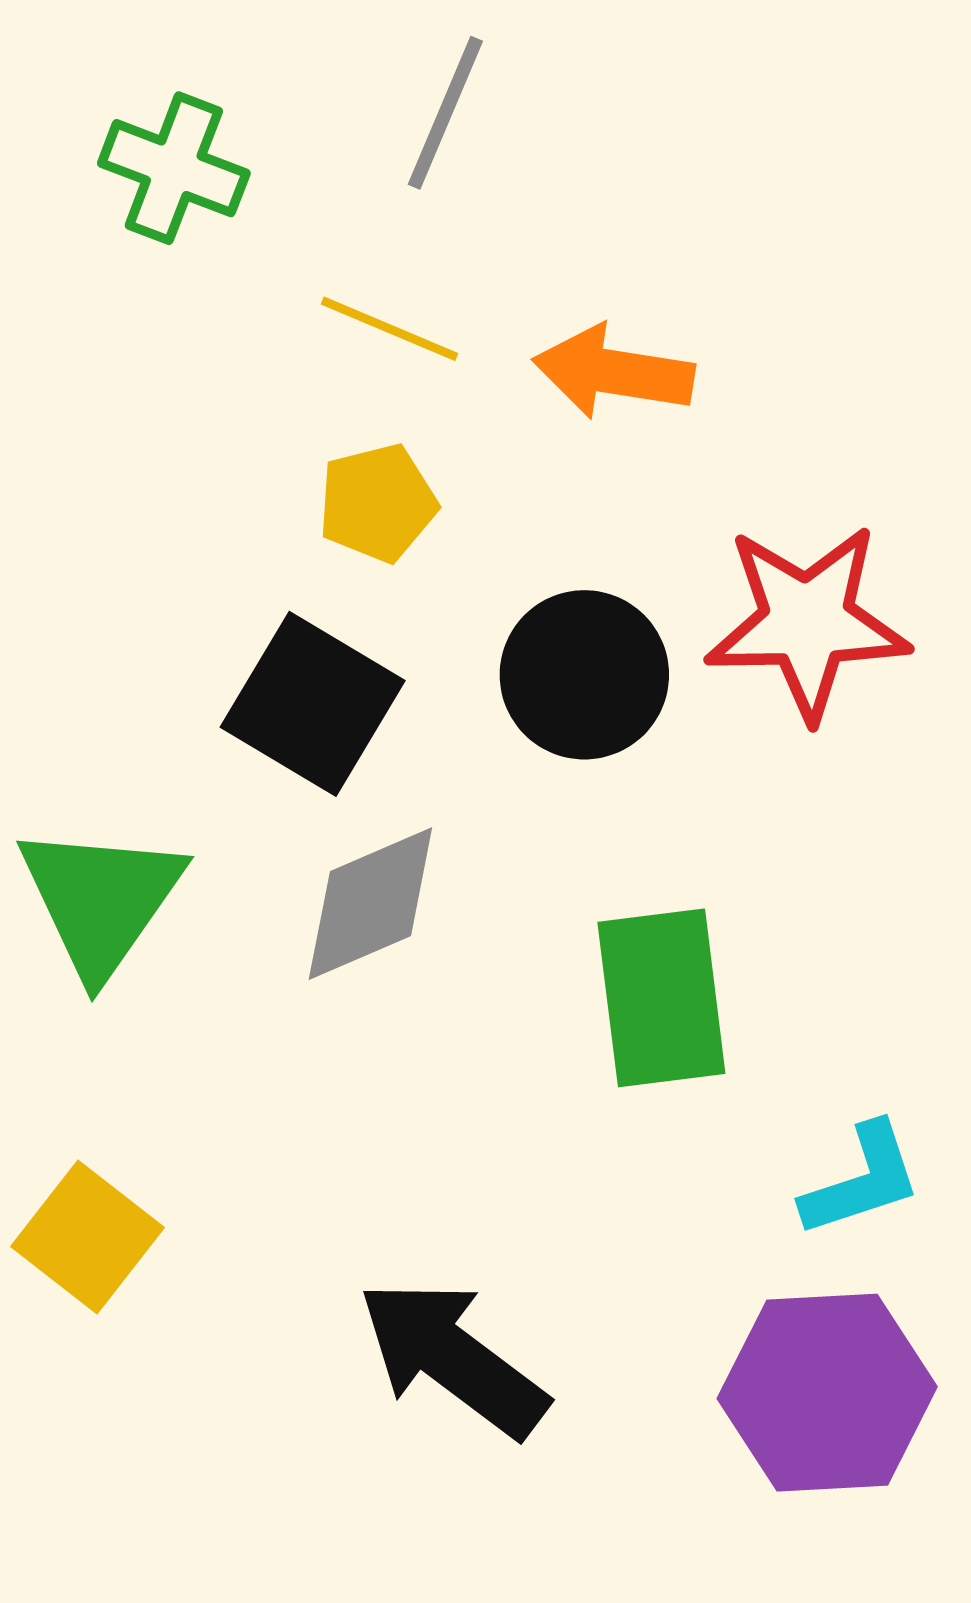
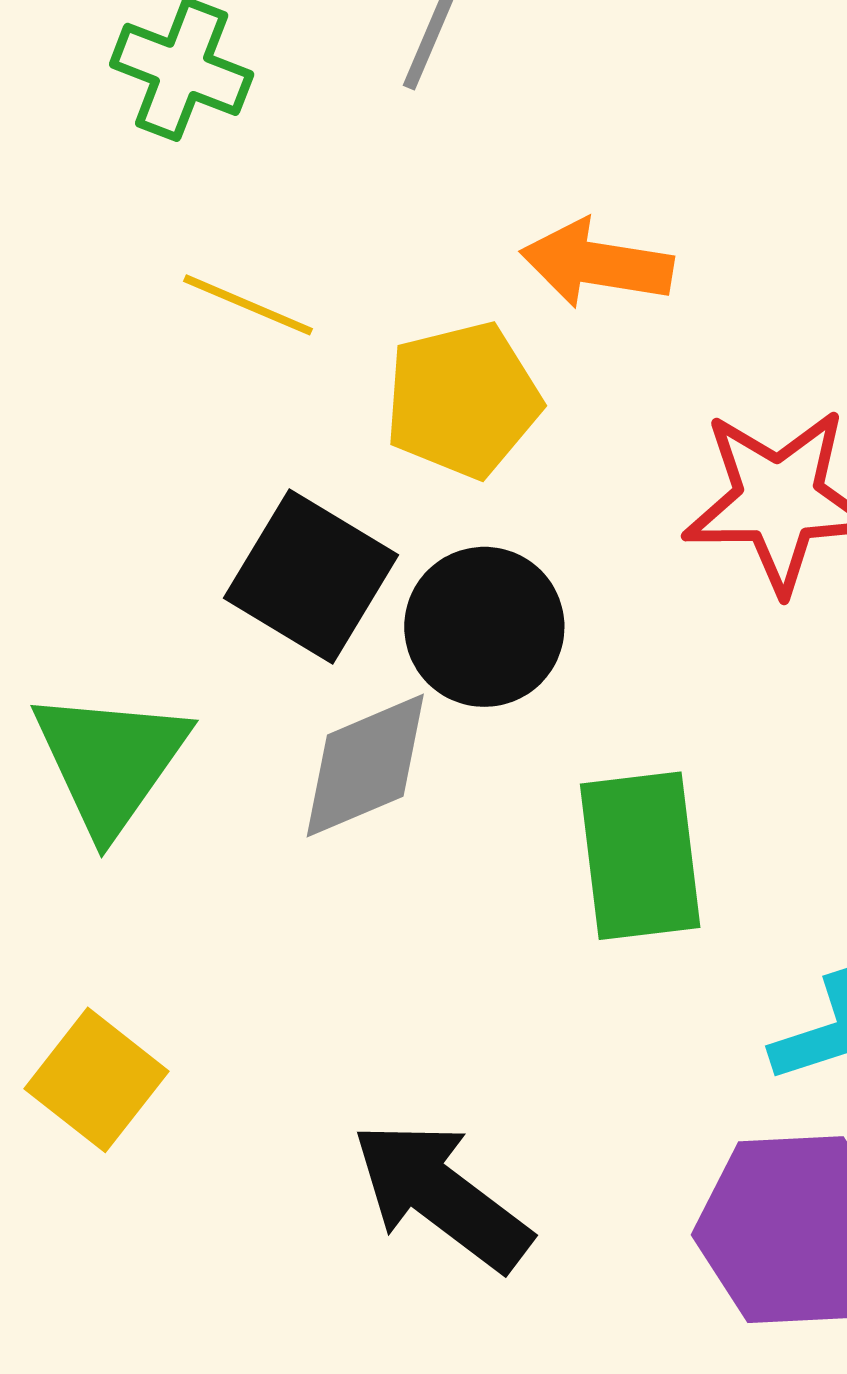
yellow line: (390, 329) -> (248, 305), moved
yellow pentagon: (377, 503) -> (463, 400), moved, size x1.4
black circle: (584, 675) -> (484, 627), moved

